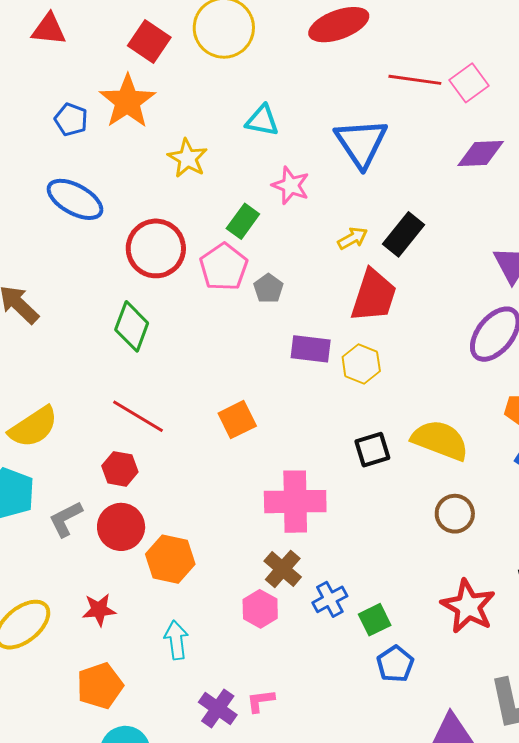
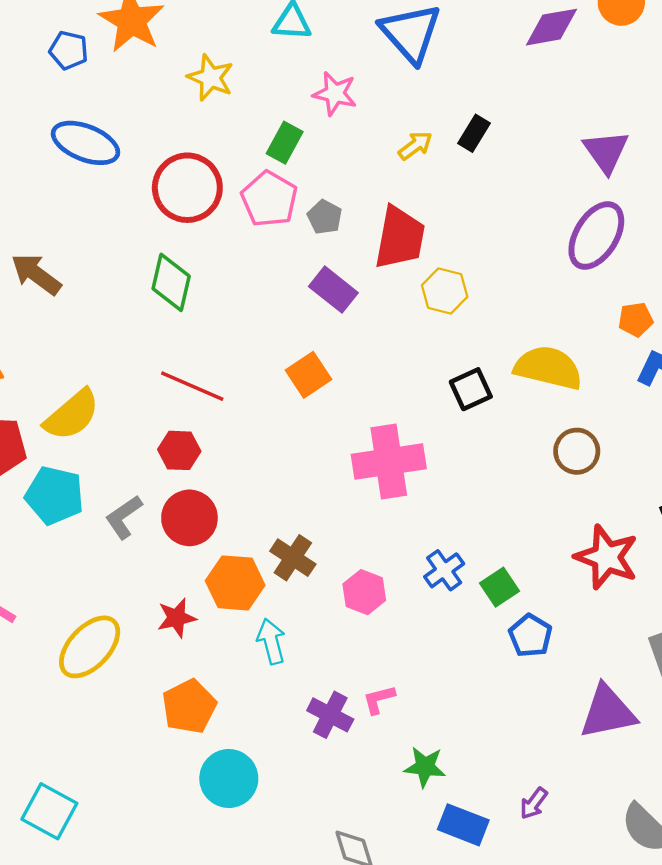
black rectangle: (404, 234) -> (474, 133), size x0.7
red trapezoid: (374, 296) -> (400, 238), moved
purple rectangle: (311, 349) -> (333, 290), moved, turned 39
orange hexagon: (170, 559) -> (235, 583), moved
brown cross: (283, 569) -> (293, 558), moved

